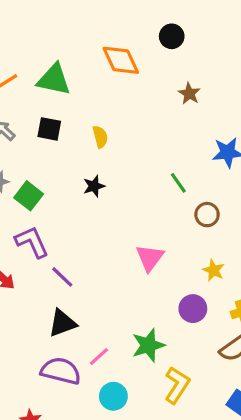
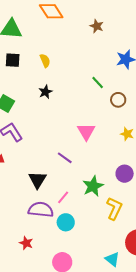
purple line: (62, 277) -> (65, 158), moved
purple circle: (193, 309) -> (125, 174), moved
black triangle: (62, 323) -> (38, 180), turned -30
cyan circle: (113, 396) -> (66, 222), moved

